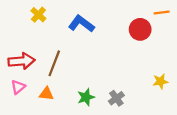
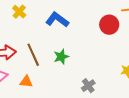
brown line: (54, 63) -> (33, 55), turned -45
green star: (86, 97) -> (61, 57), moved

